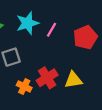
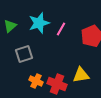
red cross: (47, 78) -> (57, 84), moved, turned -36

